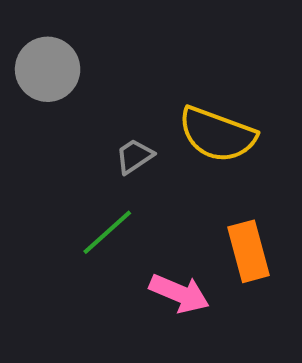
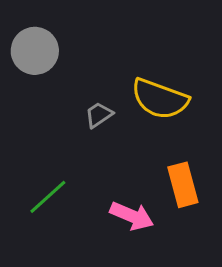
green line: (107, 232) -> (48, 197), moved

